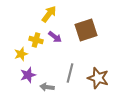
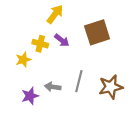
purple star: (28, 75) -> (30, 96), moved
brown star: (98, 78) -> (111, 87), turned -30
gray arrow: (47, 87) -> (53, 87), moved

